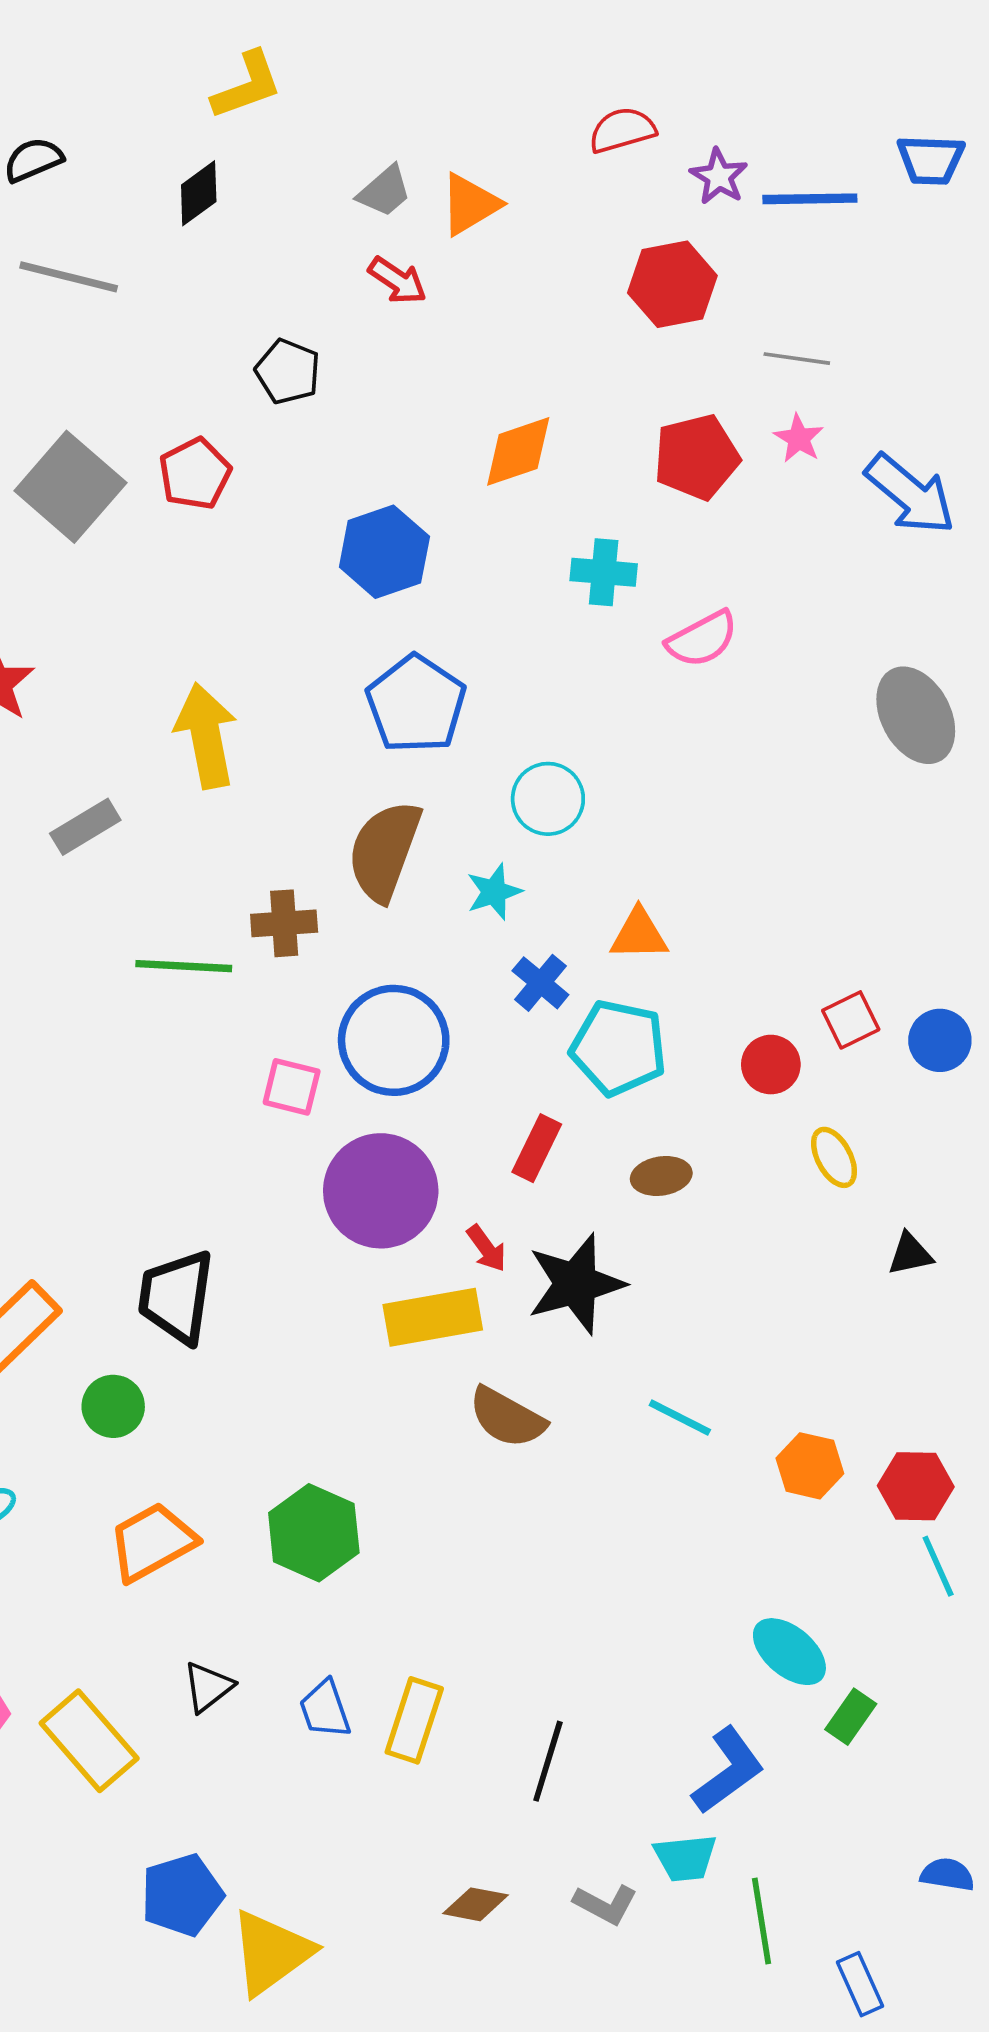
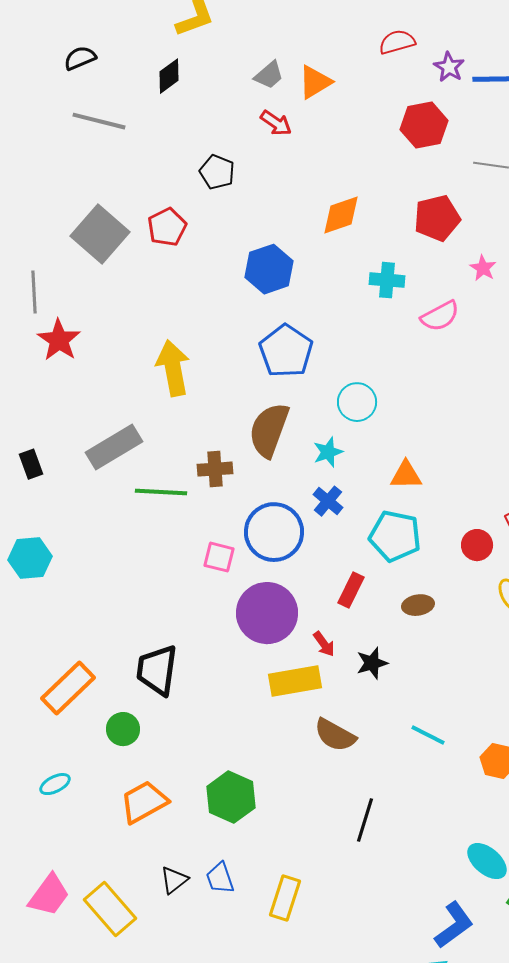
pink star: (799, 438) -> (483, 268), moved
gray rectangle: (85, 827) -> (114, 447), moved, size x1.5
blue cross: (540, 983) -> (328, 501), moved
black star: (576, 1284) -> (372, 663), size x0.6
blue trapezoid: (325, 1709) -> (220, 878), moved
black line: (548, 1761) -> (365, 820), moved

